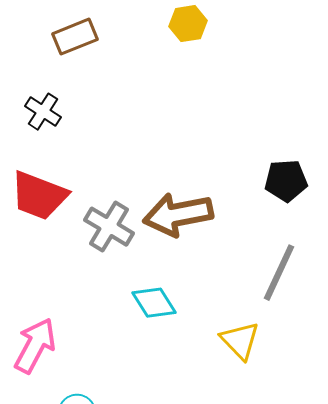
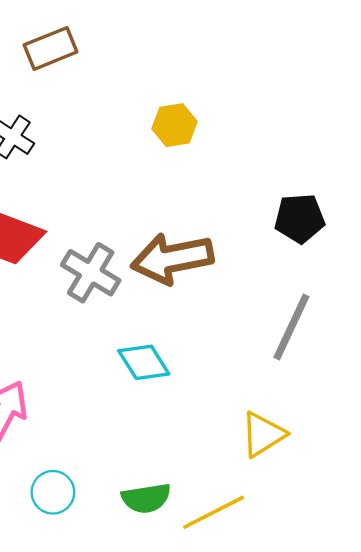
yellow hexagon: (188, 24) -> (175, 125), moved
yellow triangle: (240, 341) -> (263, 434), moved, turned 42

